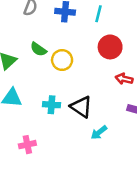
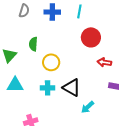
green semicircle: (38, 49) -> (33, 44), turned 64
yellow circle: (62, 60) -> (51, 62), moved

